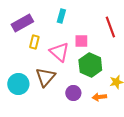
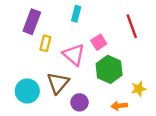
purple rectangle: (22, 23) -> (32, 22), turned -40
pink square: (81, 41) -> (99, 42), turned -32
purple circle: (73, 93) -> (80, 102), moved

